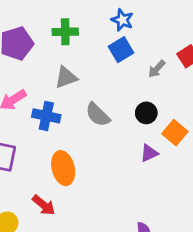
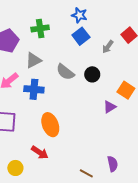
gray triangle: (66, 77) -> (34, 60), moved
black circle: (146, 113) -> (92, 74), moved
gray semicircle: (98, 115) -> (65, 72), moved

